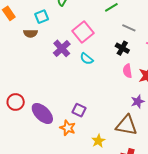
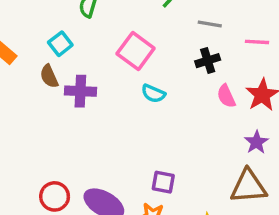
brown semicircle: (30, 33) -> (49, 76), turned 80
purple cross: (62, 48) -> (80, 91), moved, turned -30
black cross: (122, 48) -> (208, 61), turned -32

